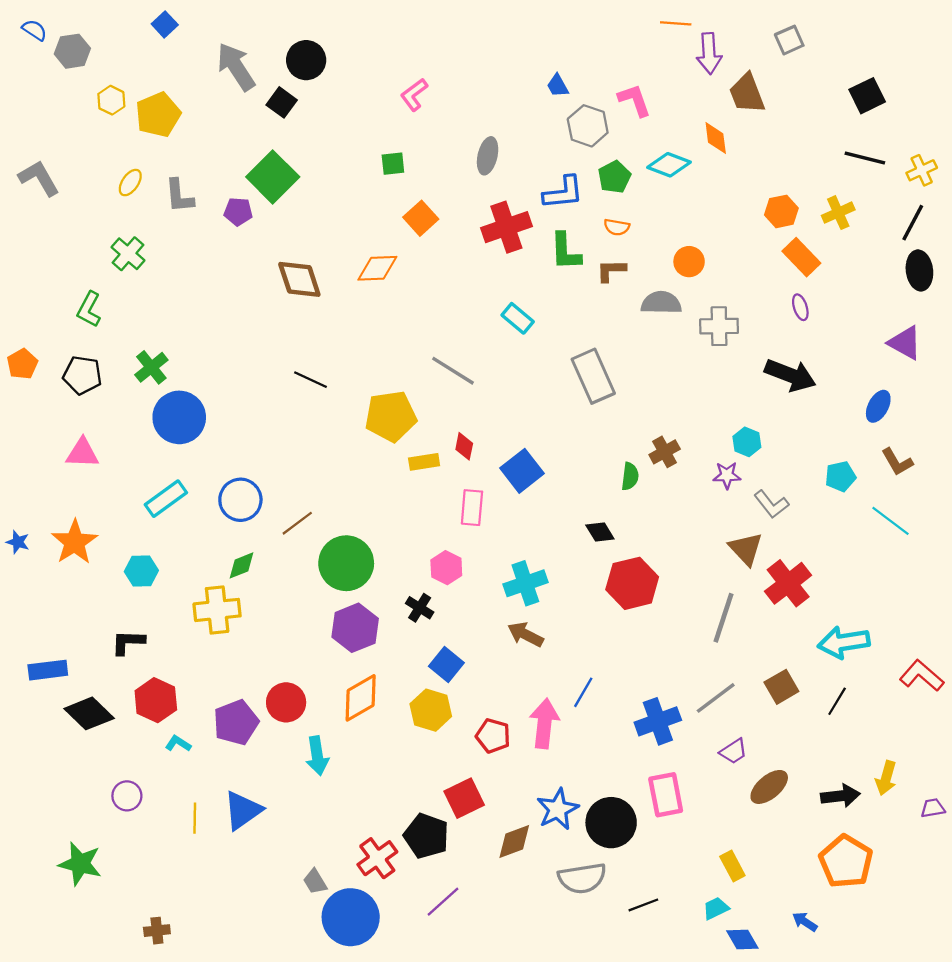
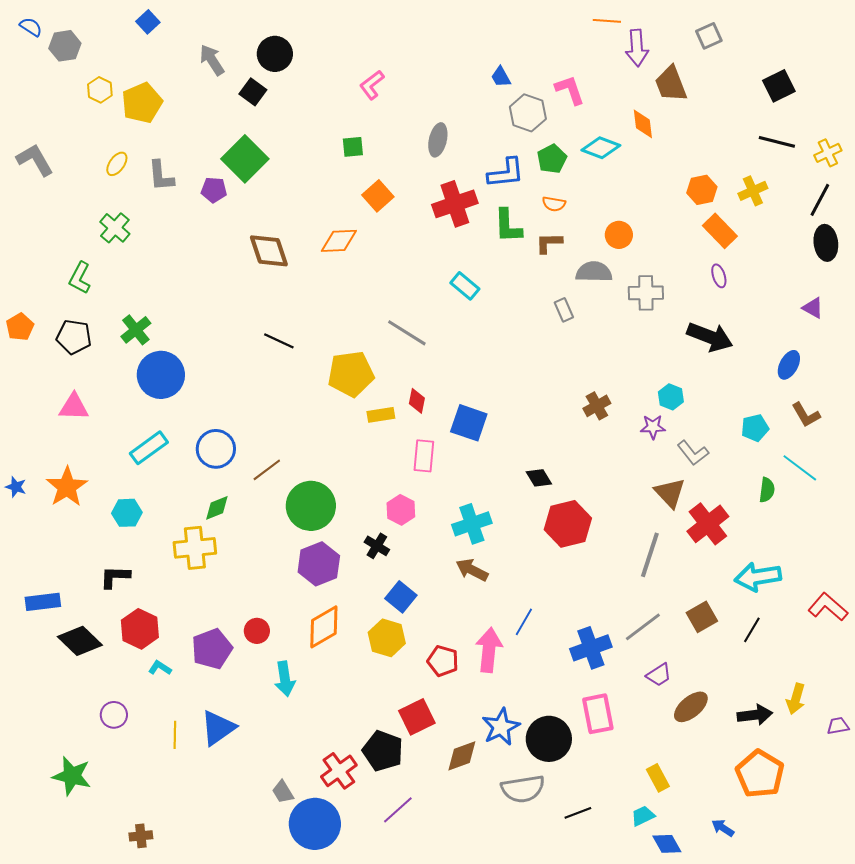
gray arrow: (236, 67) -> (212, 60), size x0.7
purple triangle: (905, 343) -> (813, 308), size x0.7
gray rectangle: (593, 376) -> (564, 310), moved, size x0.5
blue square: (522, 471) -> (469, 423), turned -33
green semicircle: (630, 476) -> (767, 490), moved
red circle: (286, 702) -> (257, 631), size x0.7

